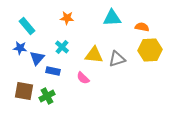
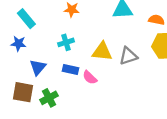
cyan cross: (62, 47) -> (66, 42), turned 32
blue triangle: (37, 58) -> (38, 67), moved
blue rectangle: (53, 71) -> (71, 70), moved

